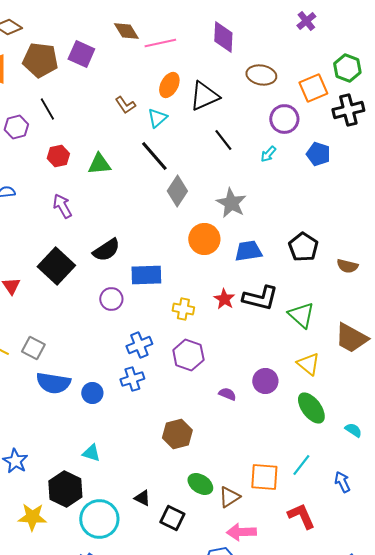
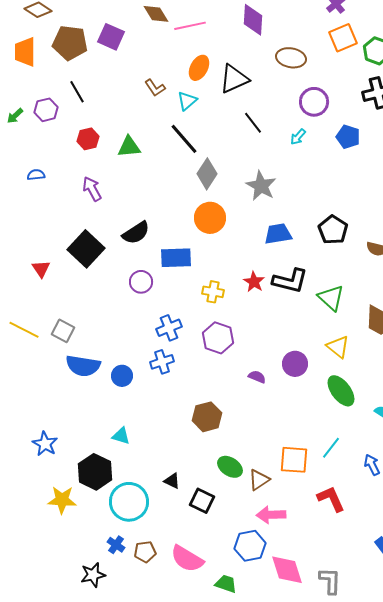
orange square: (313, 88) -> (343, 38), moved
orange circle: (204, 239) -> (210, 218), moved

